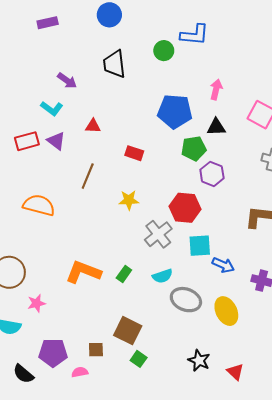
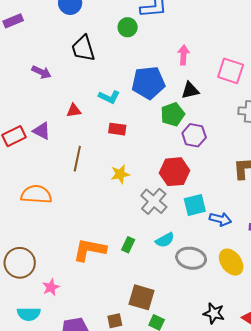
cyan L-shape: (52, 108) -> (109, 97), moved

